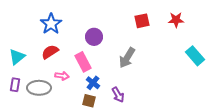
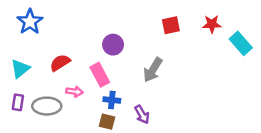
blue star: (51, 24) -> (30, 22), moved
cyan rectangle: (195, 56) -> (241, 43), moved
blue cross: (93, 83) -> (112, 100), turned -32

